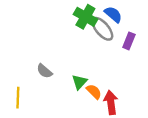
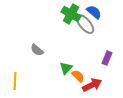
purple rectangle: (129, 41) -> (107, 58), moved
gray semicircle: (44, 71) -> (37, 50), moved
red arrow: (111, 102) -> (92, 85), turned 72

